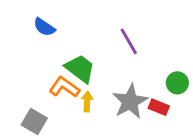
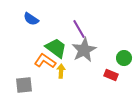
purple line: (129, 41) -> (79, 29), moved
gray star: (130, 101) -> (84, 50), moved
gray square: (34, 122) -> (24, 85), turned -36

